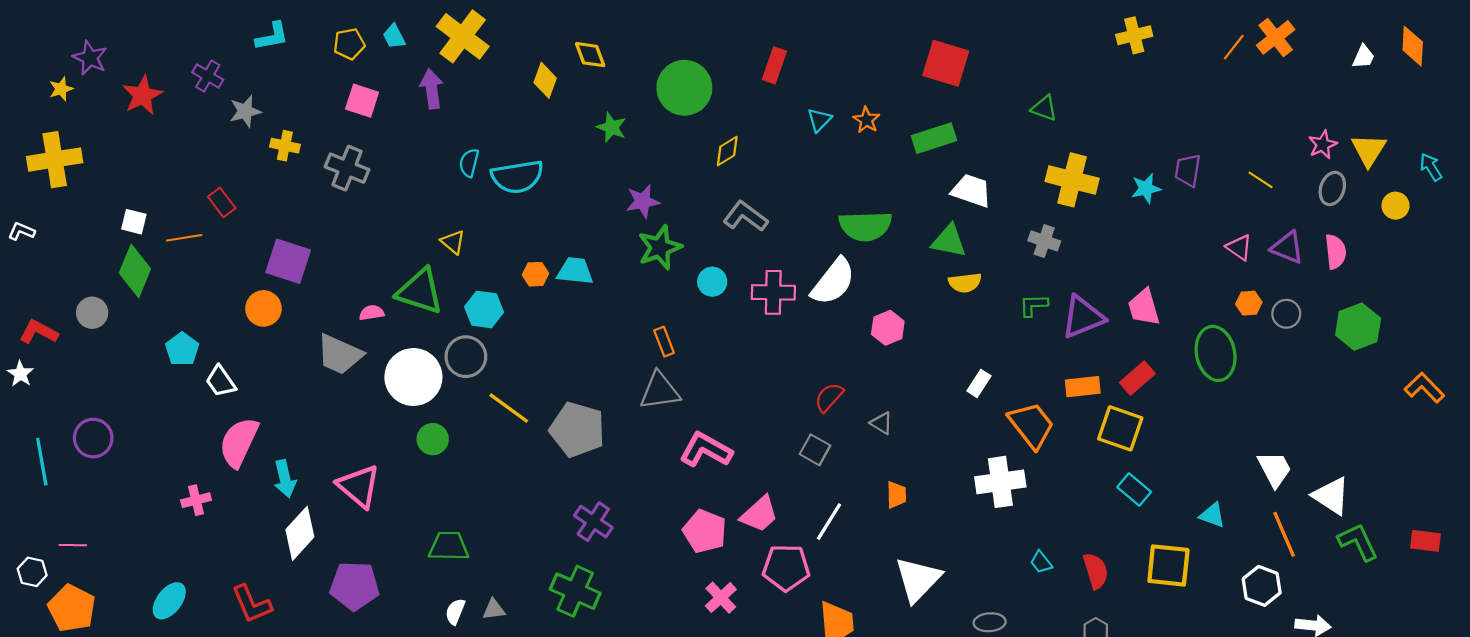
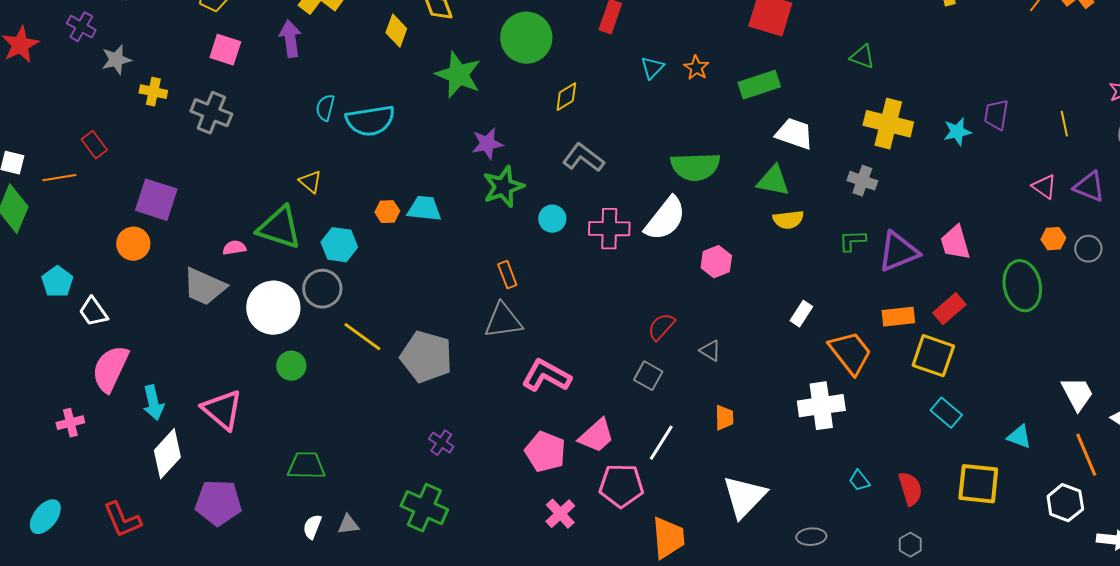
green star: (612, 127) -> (458, 75), size x1.6
yellow line: (1261, 180) -> (1064, 124), turned 45
purple cross: (593, 522) -> (441, 443), size x0.7

